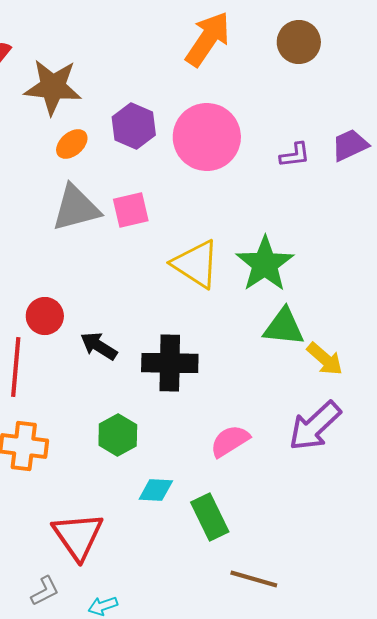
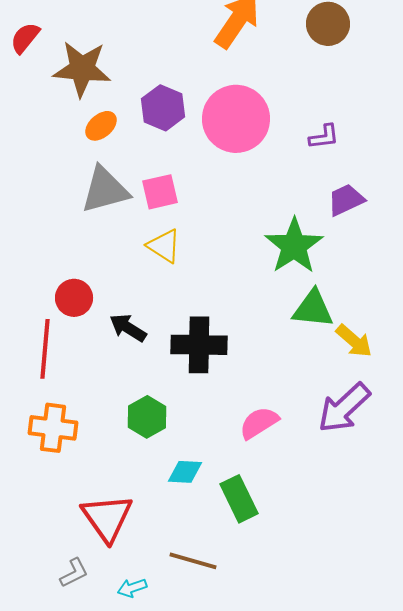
purple trapezoid: (350, 145) -> (346, 200), moved
yellow triangle: (196, 264) -> (164, 246), moved, size x0.7
brown line: (254, 579) -> (193, 561), moved

